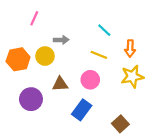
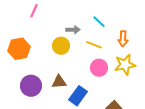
gray arrow: (61, 40) -> (73, 30), moved
yellow circle: (45, 56) -> (61, 46), moved
pink circle: (90, 80) -> (99, 68), moved
brown triangle: (60, 84) -> (59, 82), moved

